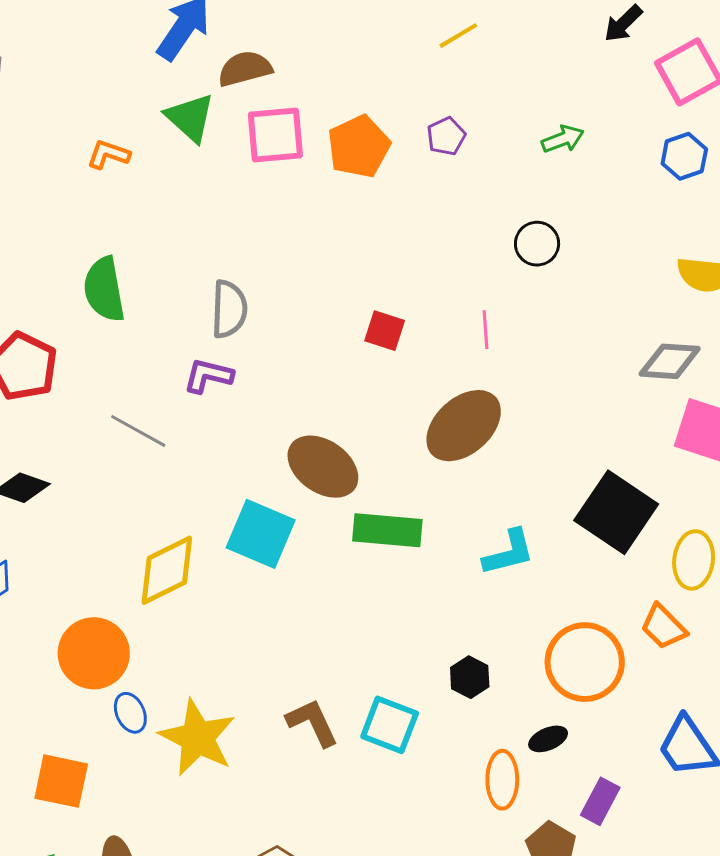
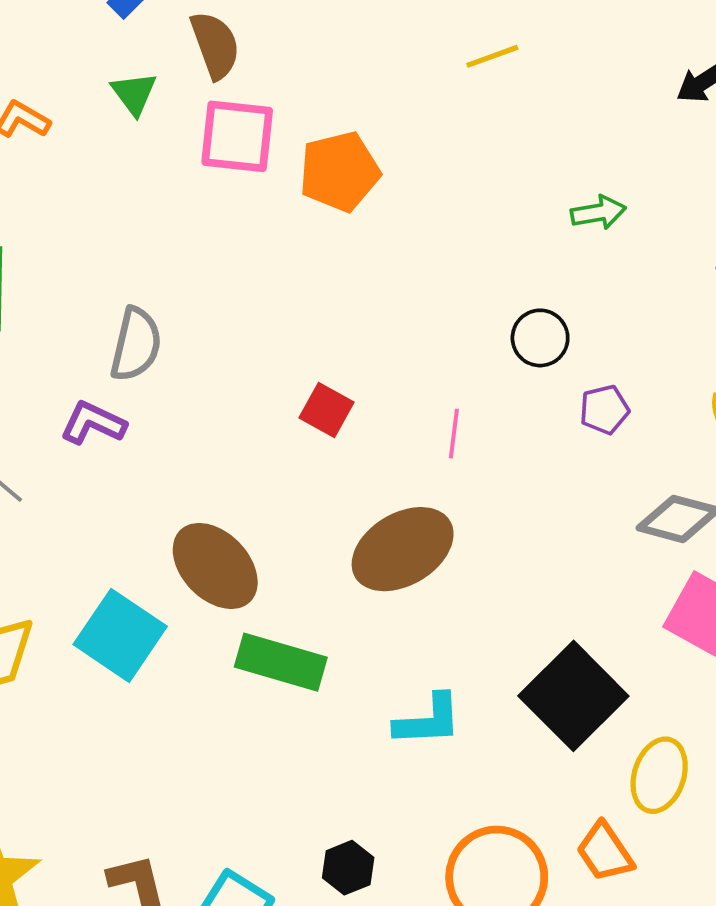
brown semicircle: (245, 69) -> (215, 45), turned 74
green triangle: (190, 118) -> (134, 93), size x0.7
purple pentagon: (446, 136) -> (604, 410), moved

